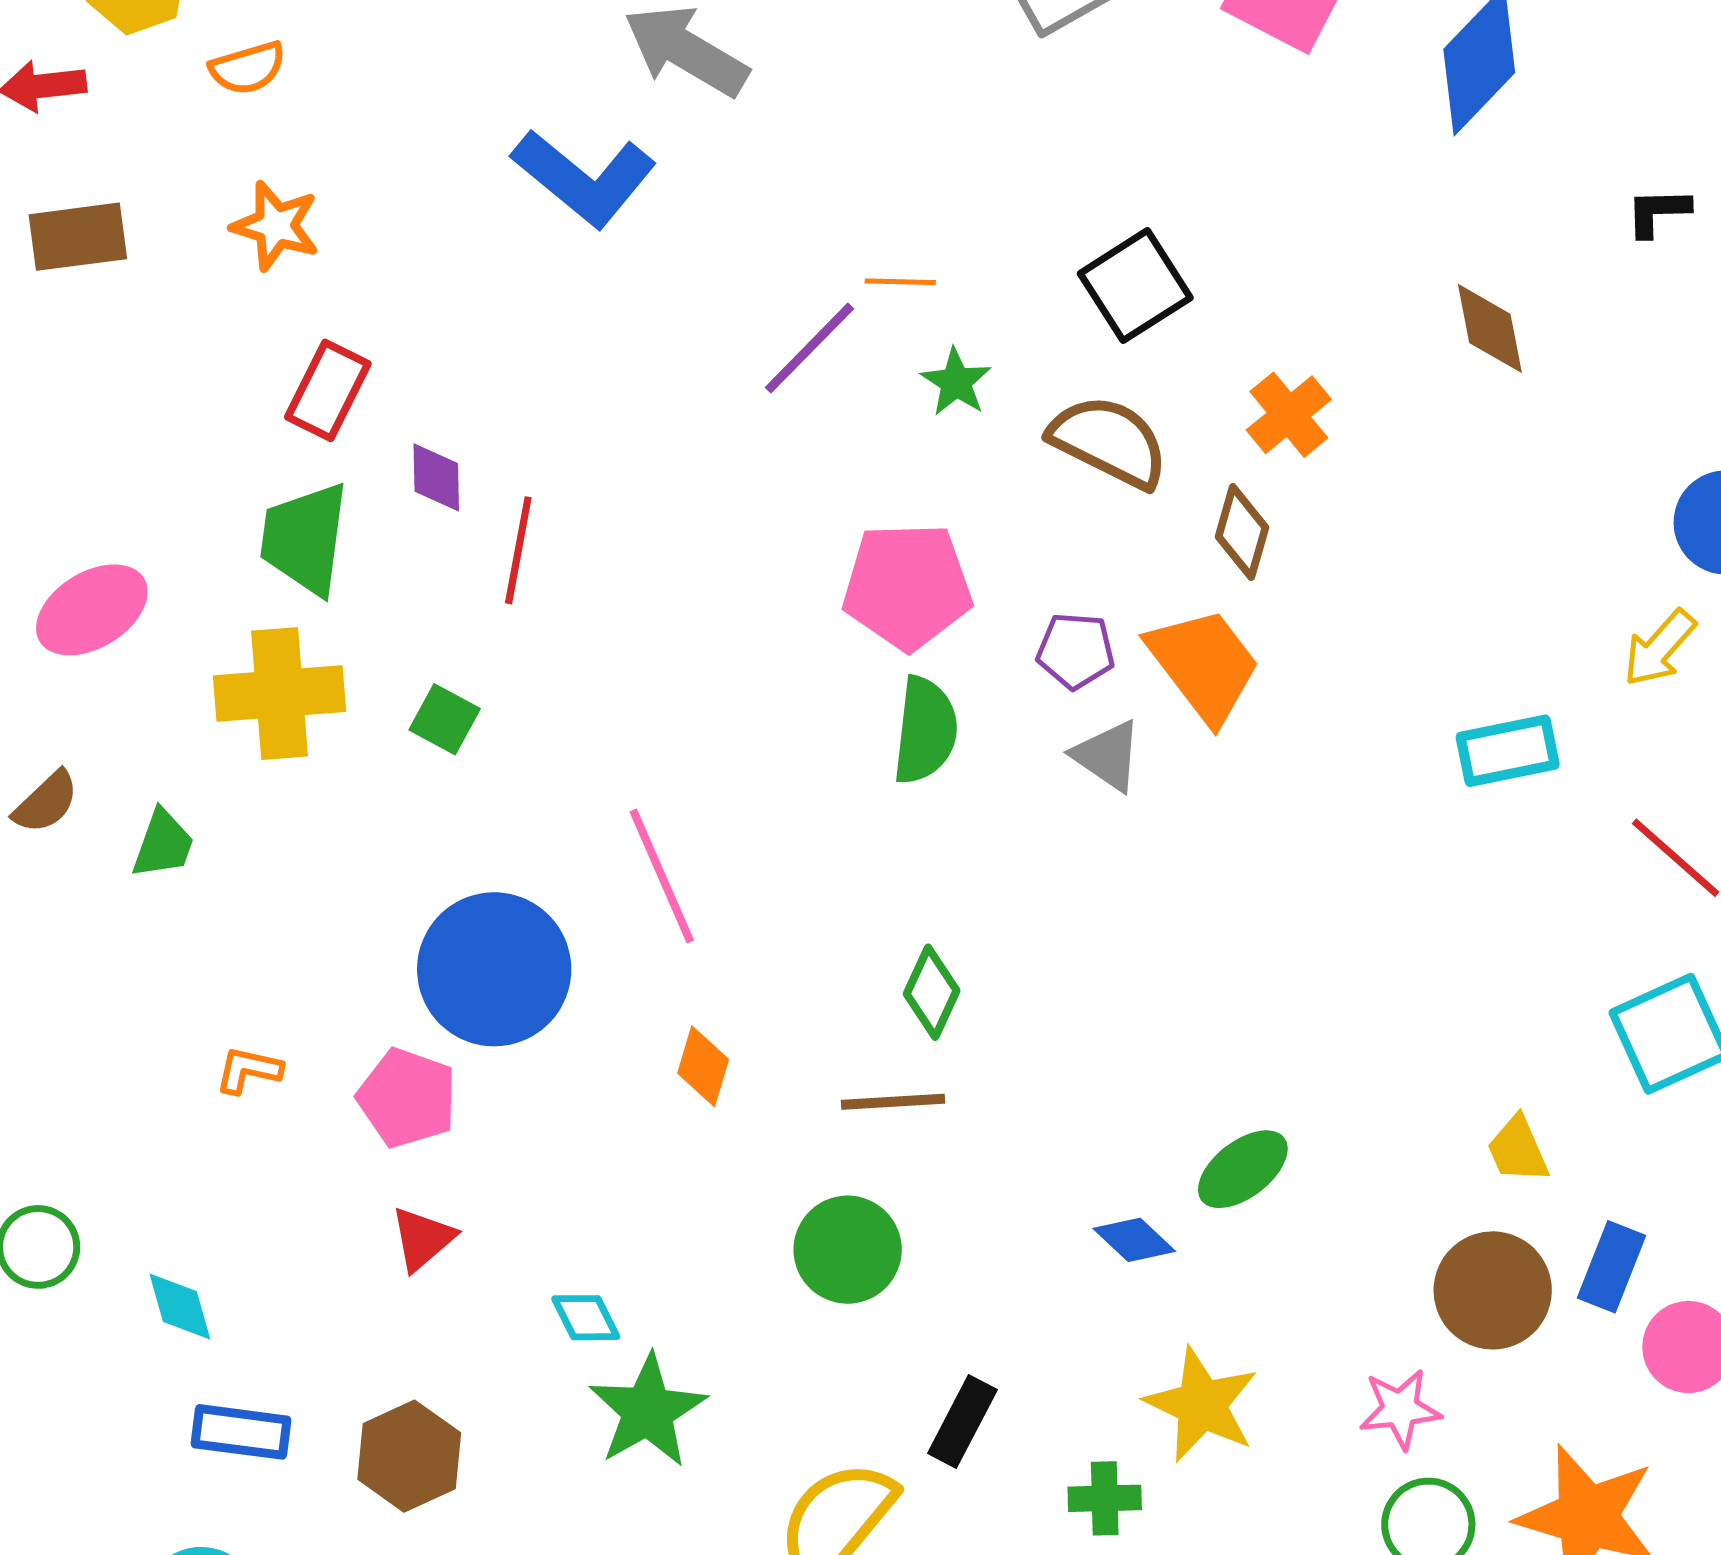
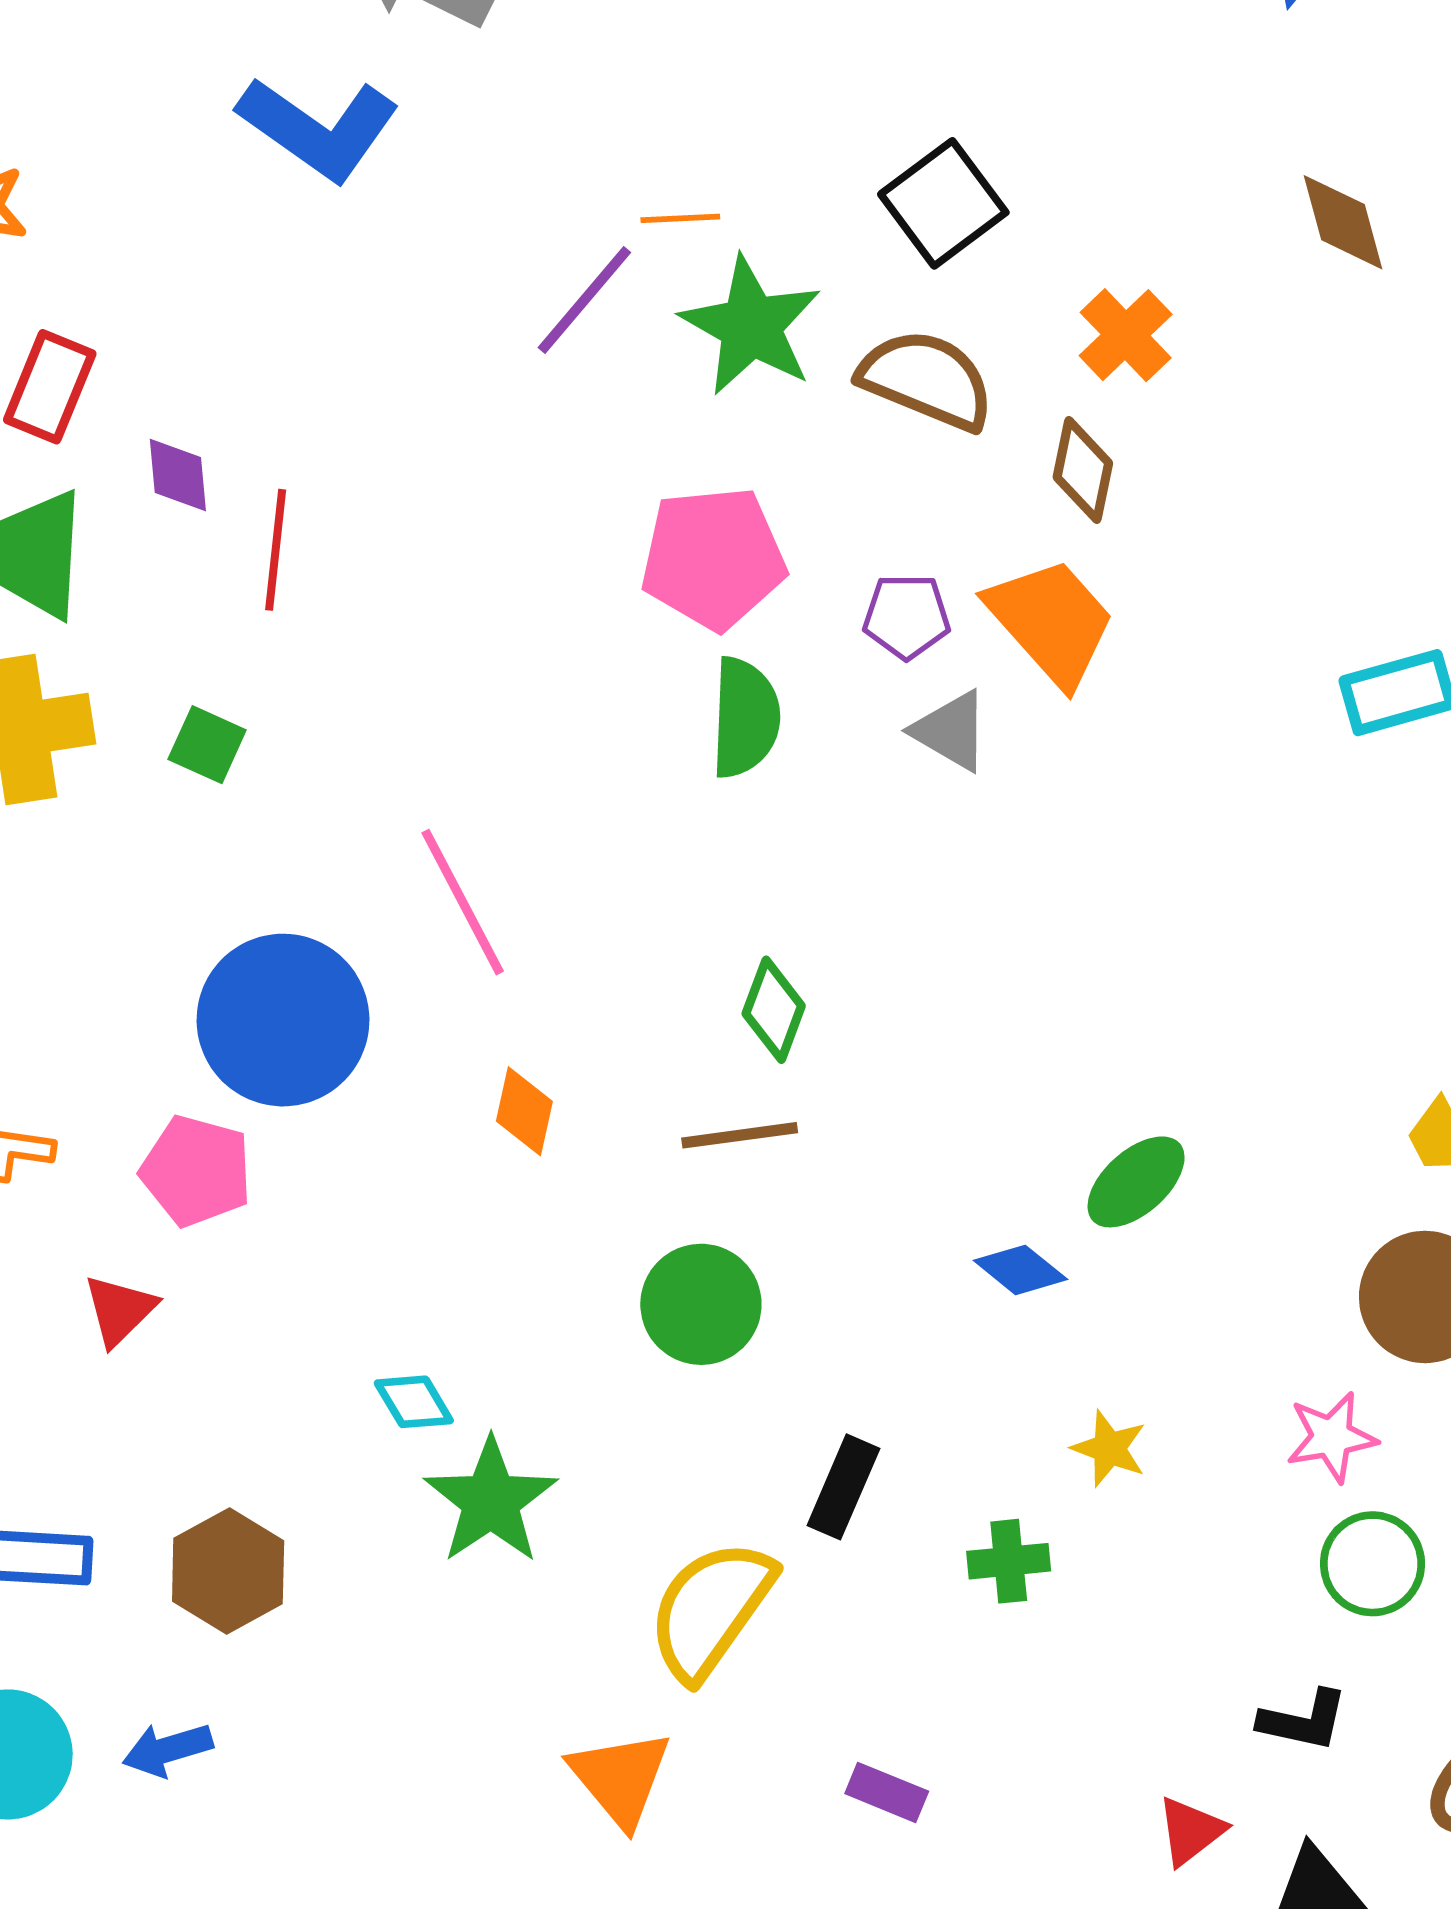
green star: (956, 382) -> (751, 326), size x1.8
red triangle: (423, 1239) -> (120, 1310), moved
yellow star: (1202, 1405) -> (1109, 1448), size x0.6

